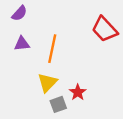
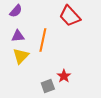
red trapezoid: (104, 29) -> (70, 16), moved
yellow triangle: (47, 83) -> (21, 56), moved

